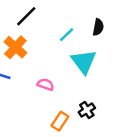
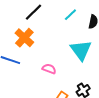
cyan line: (67, 35) -> (70, 15), moved

